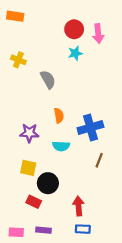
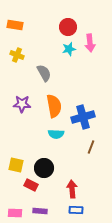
orange rectangle: (15, 16) -> (15, 25), moved
pink arrow: (98, 34) -> (90, 43), moved
orange semicircle: (59, 115) -> (54, 106), size x1.6
purple star: (29, 133) -> (22, 104), moved
yellow square: (28, 168) -> (16, 165), moved

